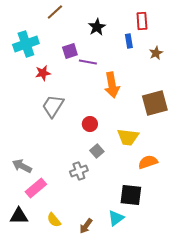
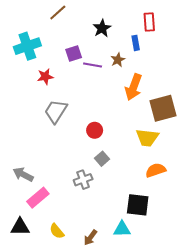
brown star: (156, 53) -> (118, 60), moved
orange arrow: (112, 85) -> (134, 87), moved, turned 30
yellow trapezoid: (128, 137) -> (147, 138), moved
cyan triangle: (116, 218) -> (122, 229), turned 36

